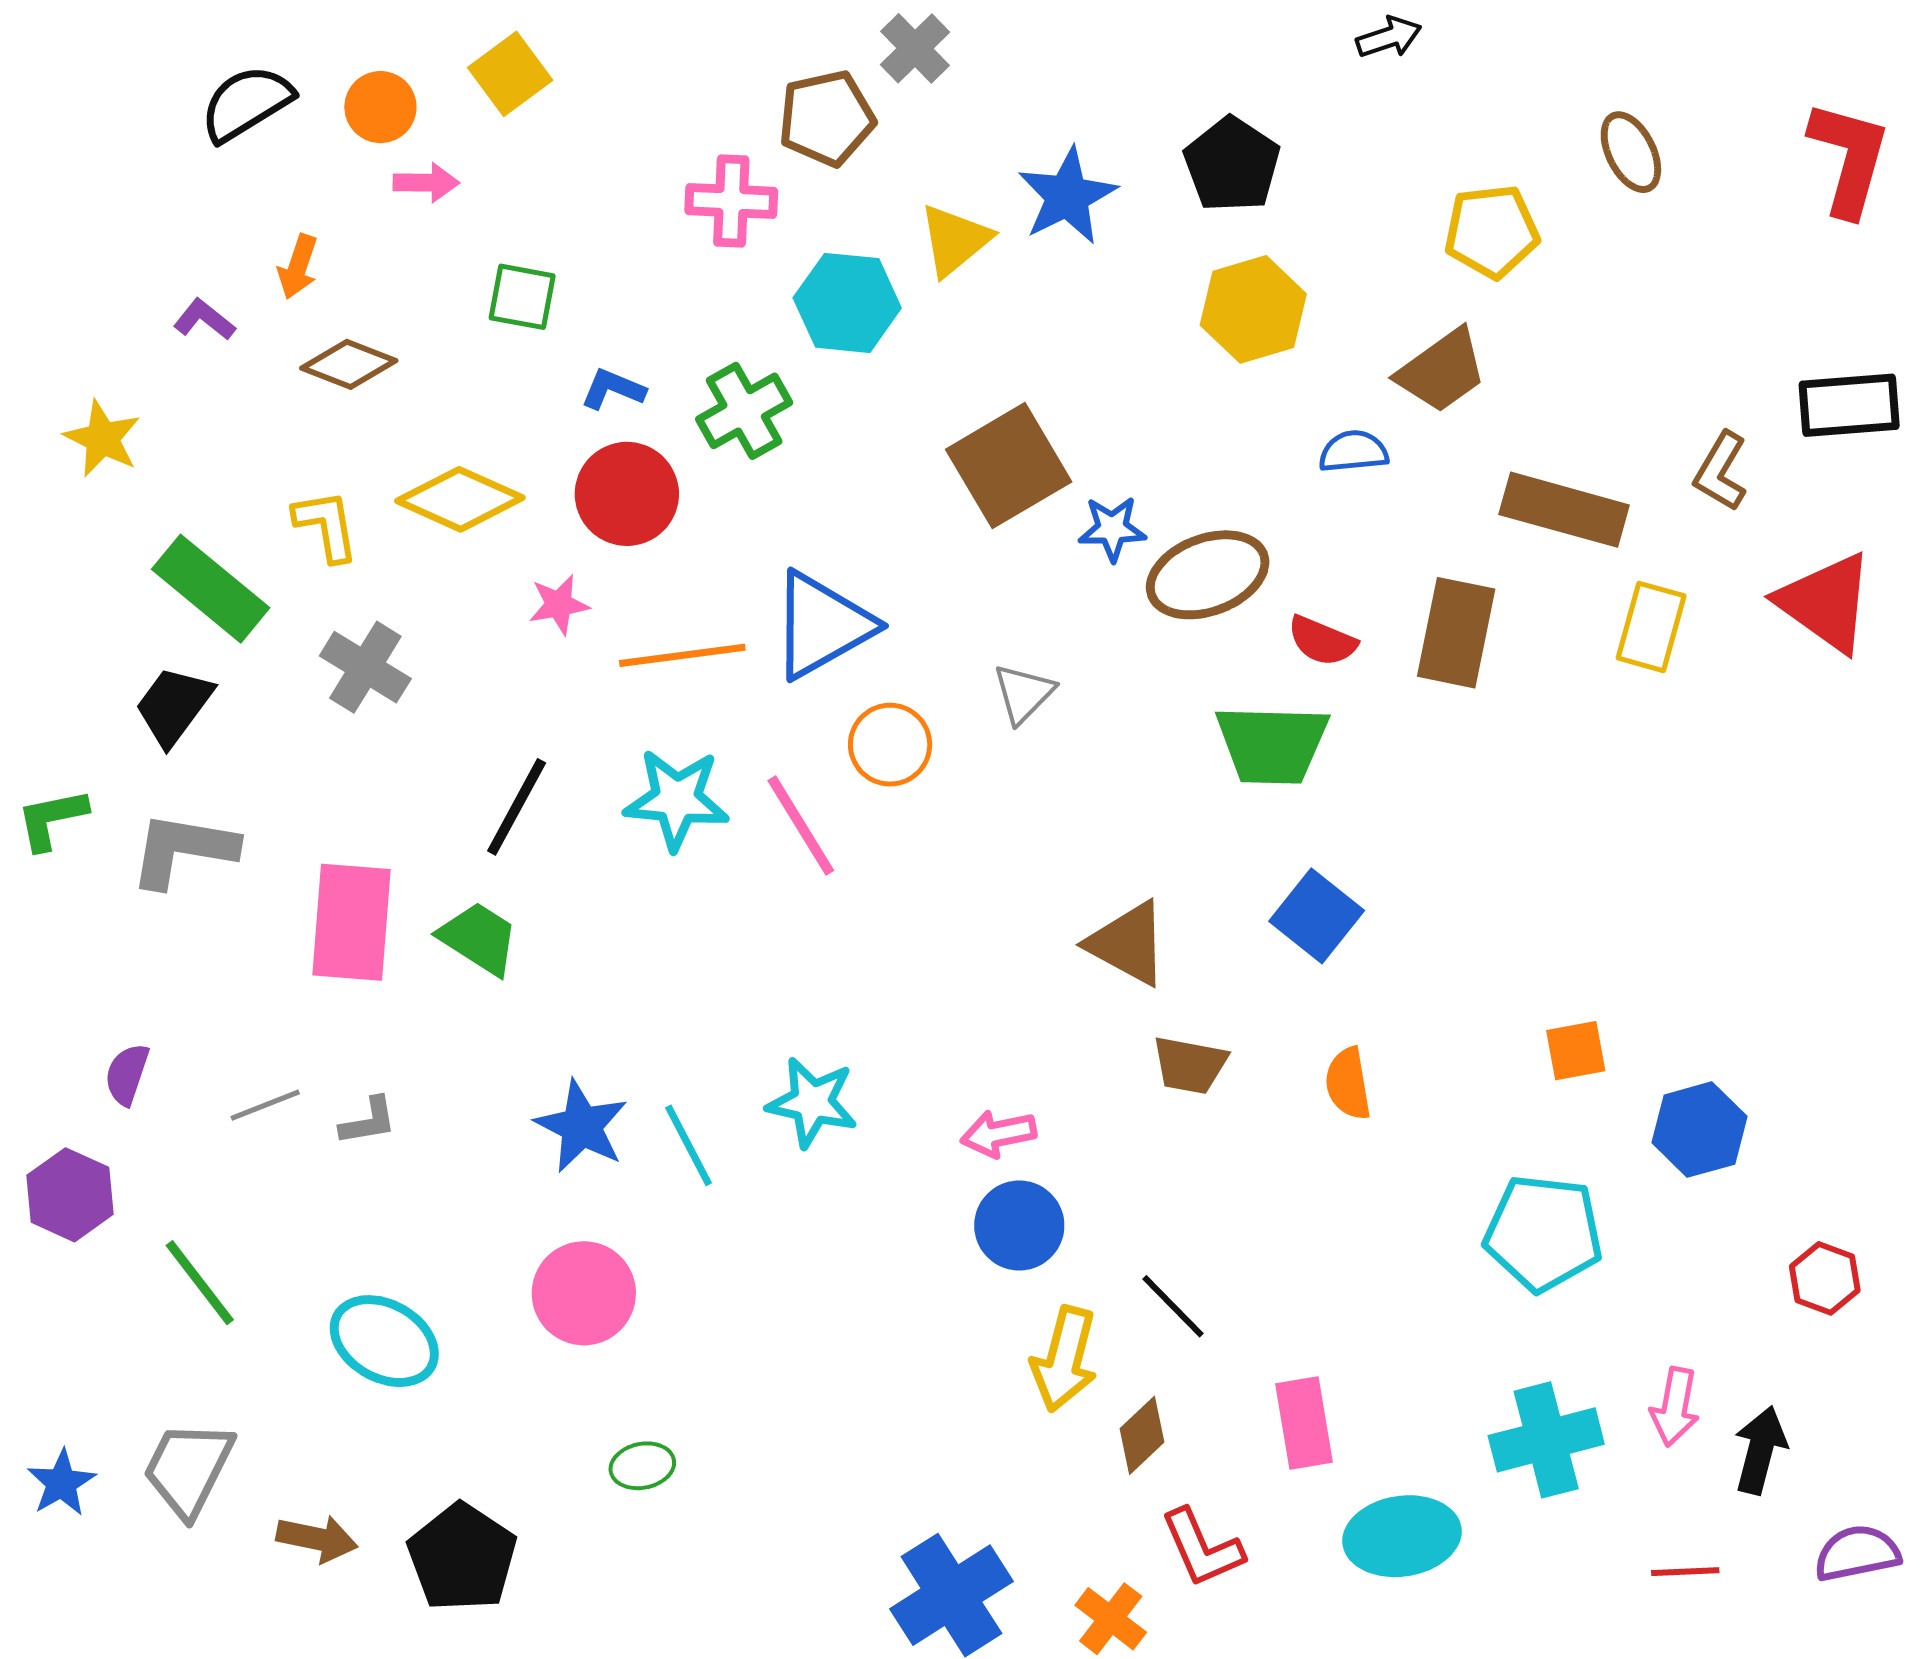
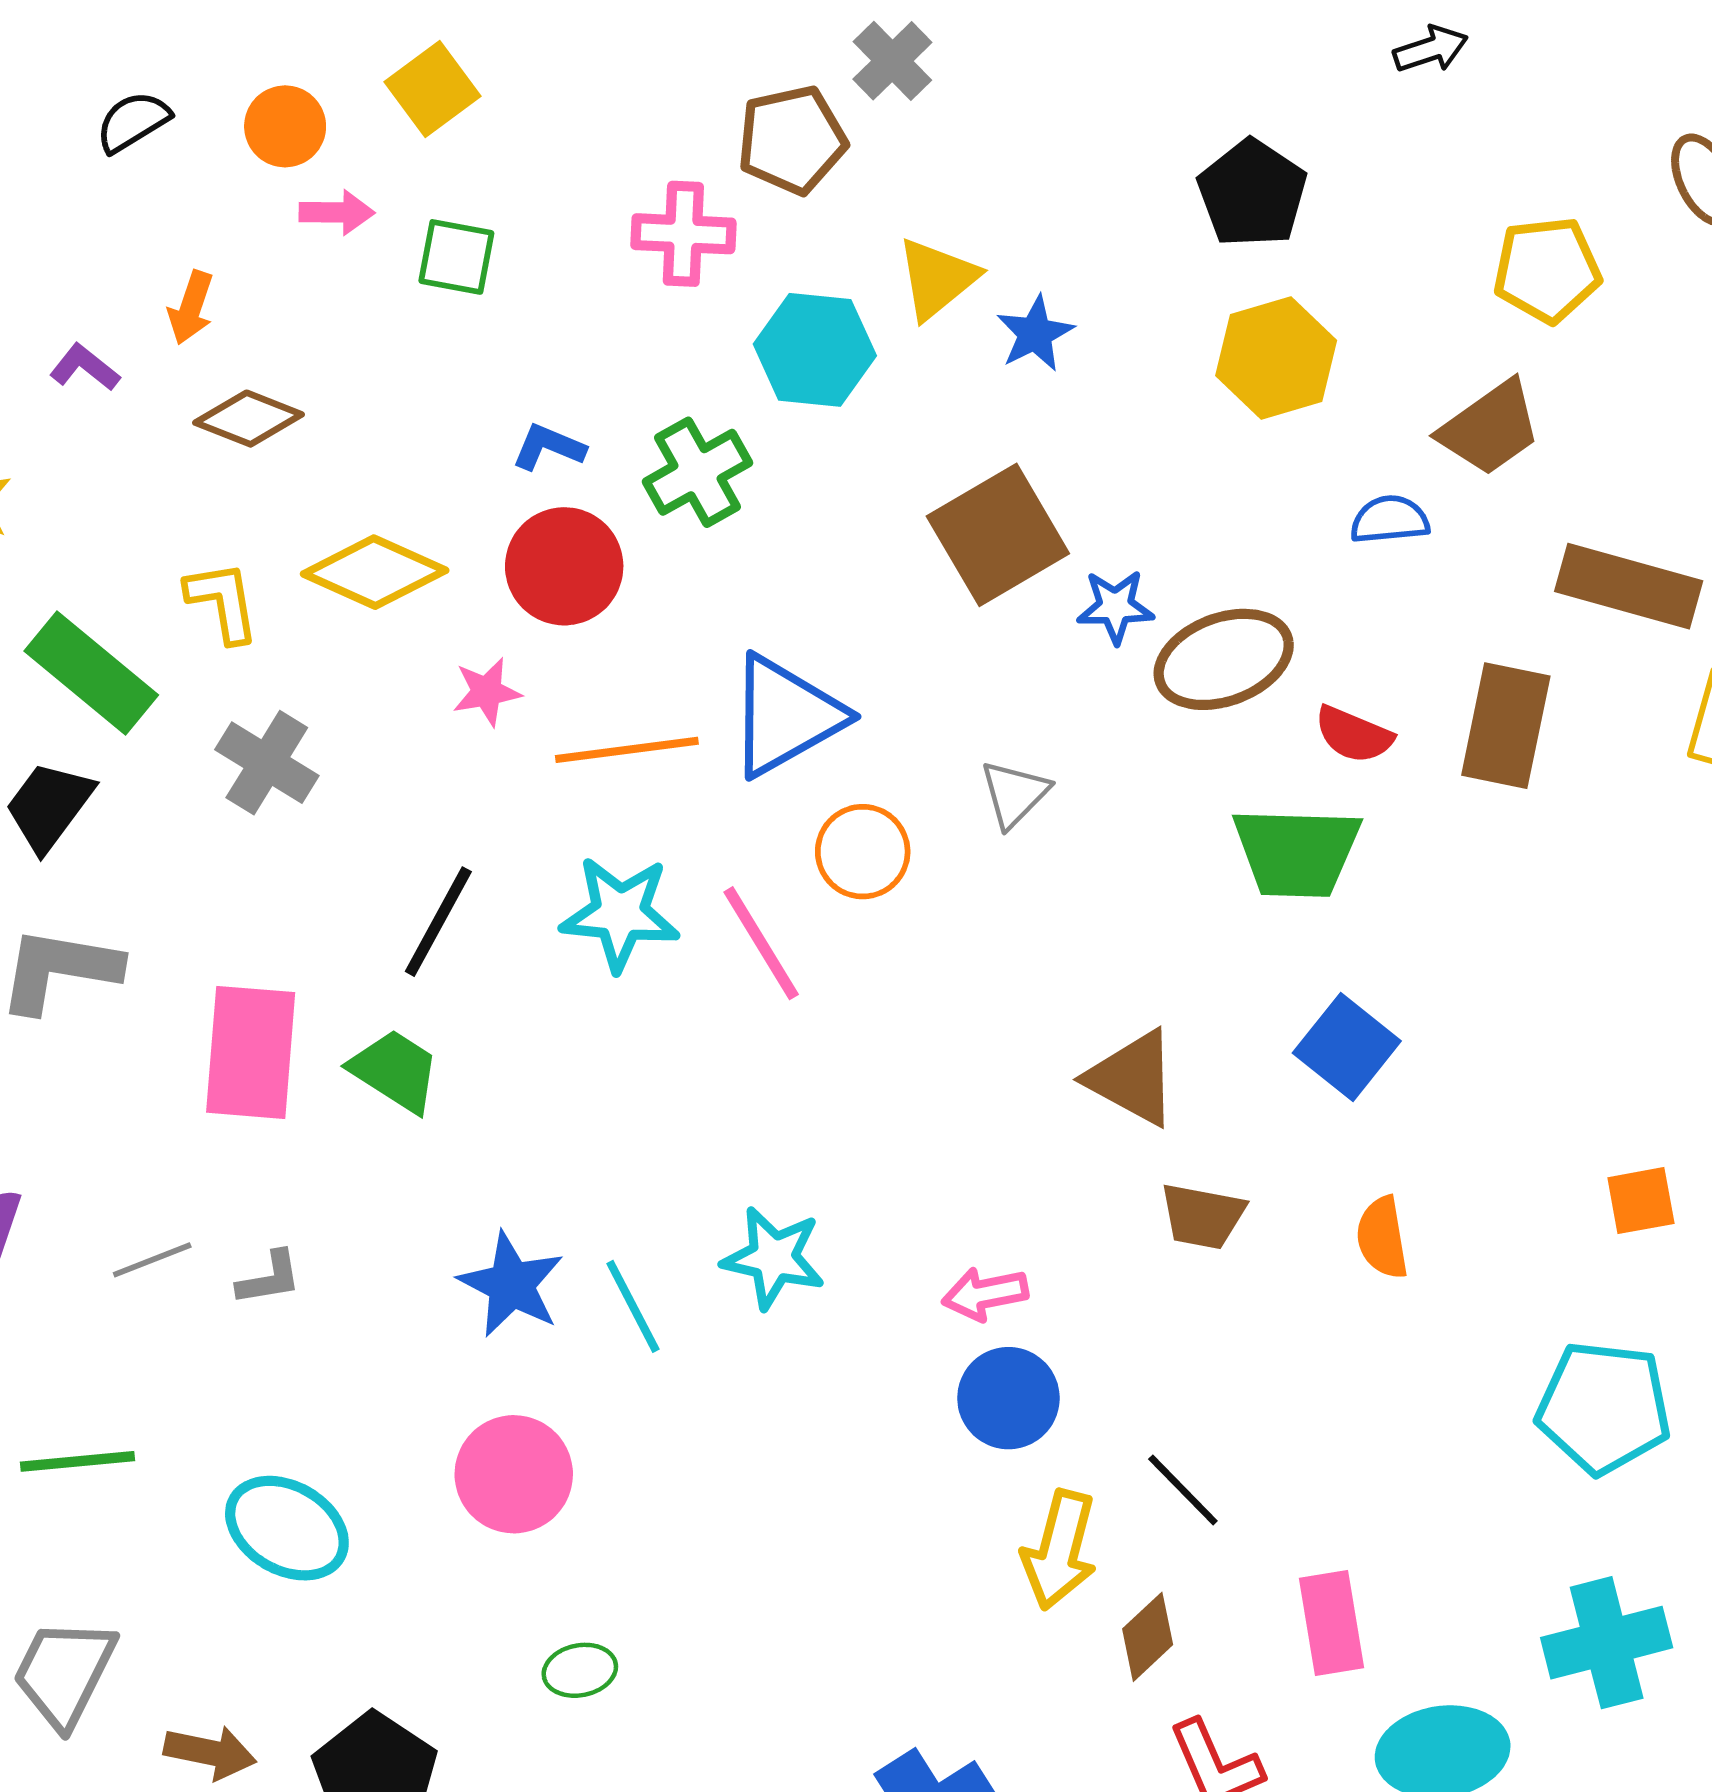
black semicircle: (246, 103) -> (133, 122), size x0.7
blue star: (1067, 196) -> (1035, 334), moved, size x0.7
green square: (522, 297) -> (456, 257), moved
green line: (200, 1283) -> (77, 1461), turned -58

